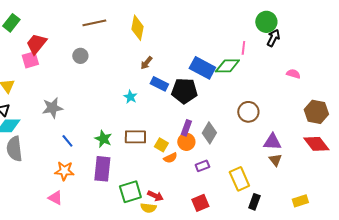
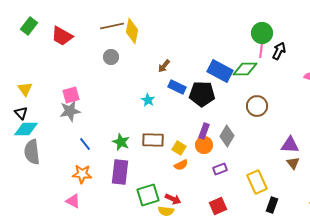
green circle: (266, 22) -> (262, 33), moved
yellow diamond: (137, 28) -> (132, 31), moved
black arrow: (273, 38) -> (279, 51), moved
red trapezoid: (36, 44) -> (62, 36), moved, turned -100
gray circle: (80, 56) -> (111, 57), moved
pink square: (30, 60) -> (71, 95), moved
brown circle: (248, 112) -> (257, 106), moved
orange semicircle: (170, 158) -> (181, 165), moved

